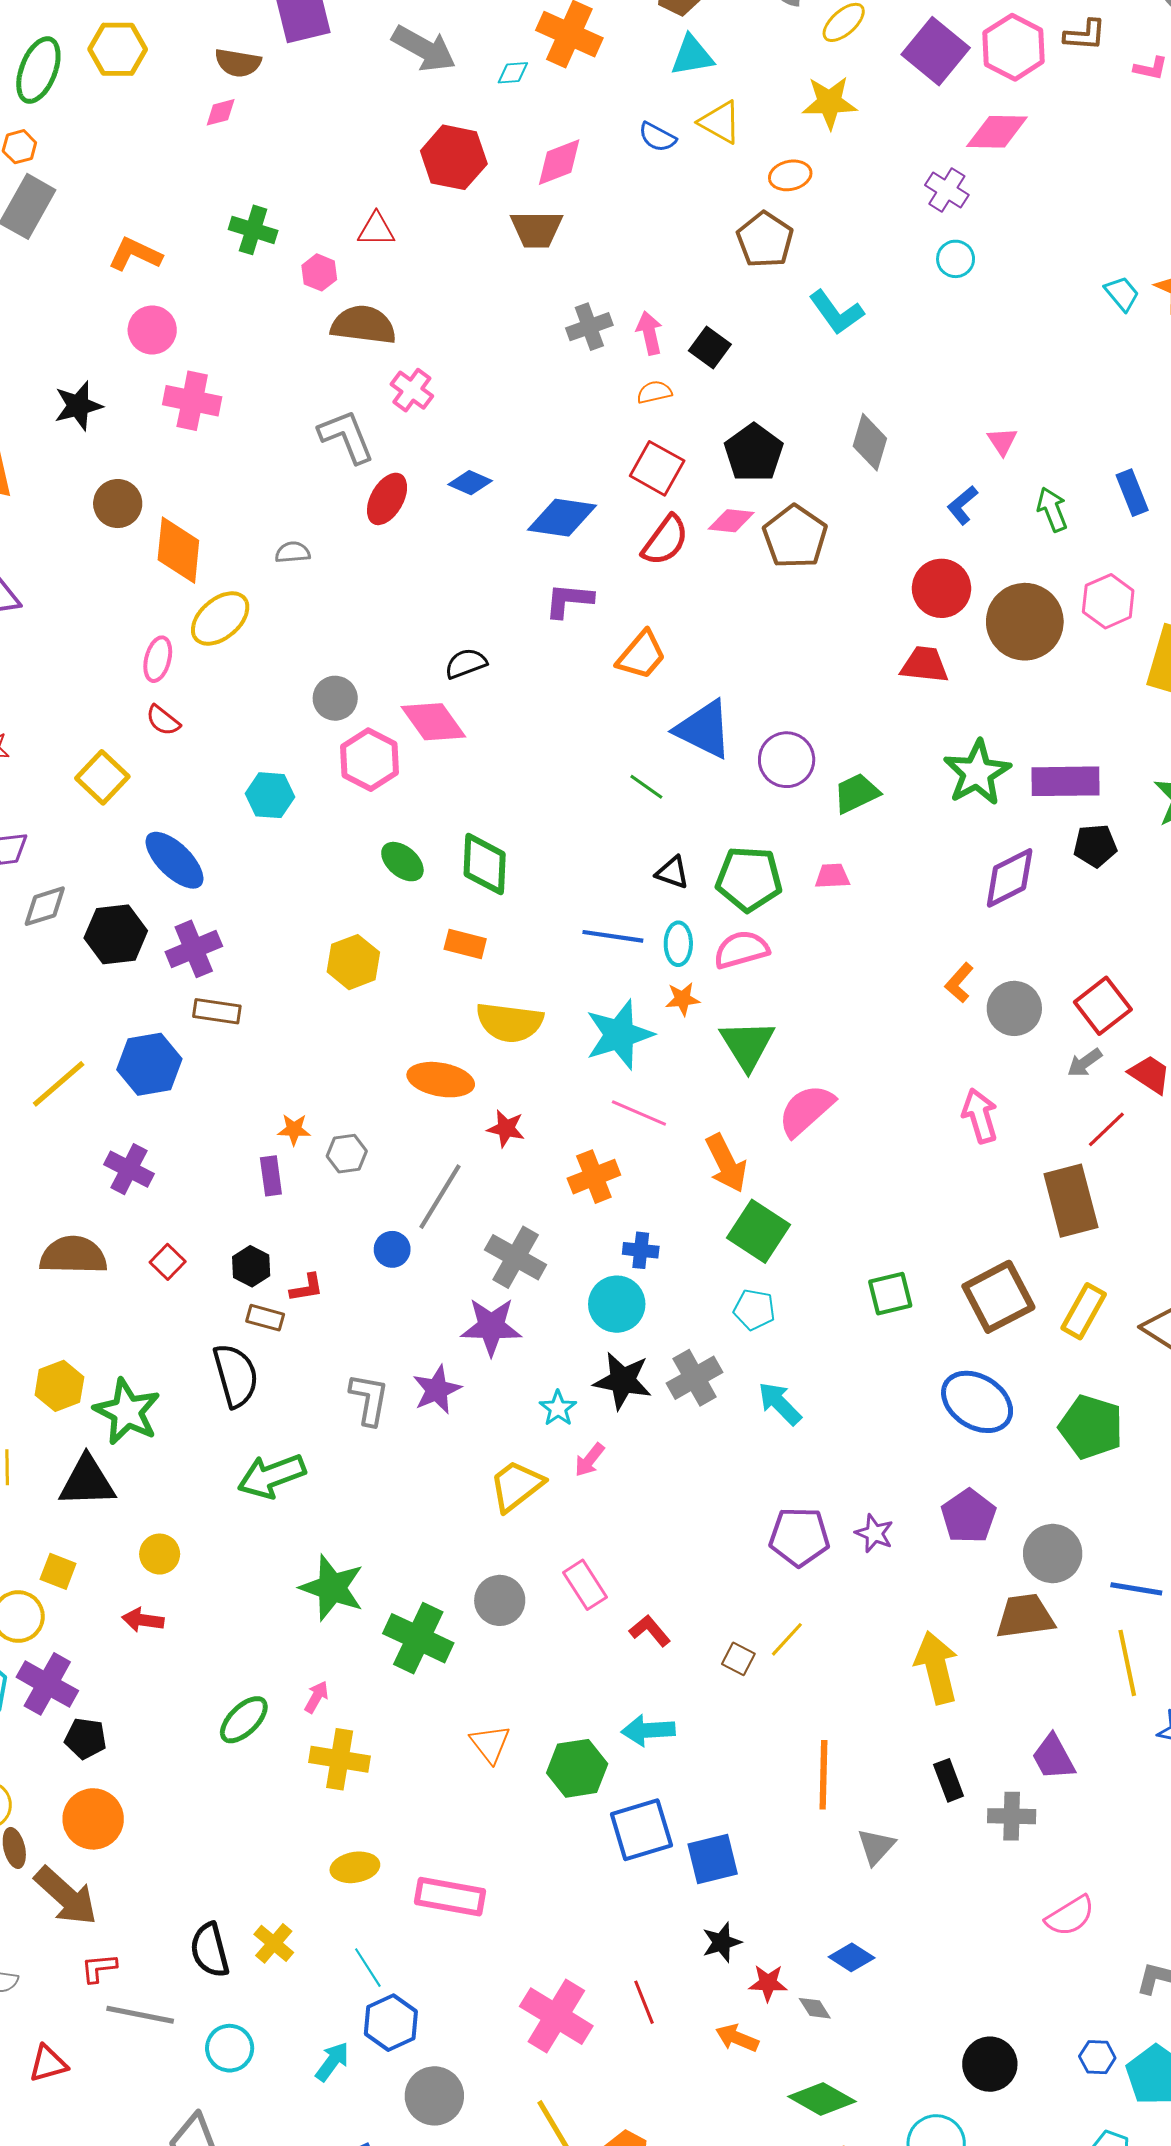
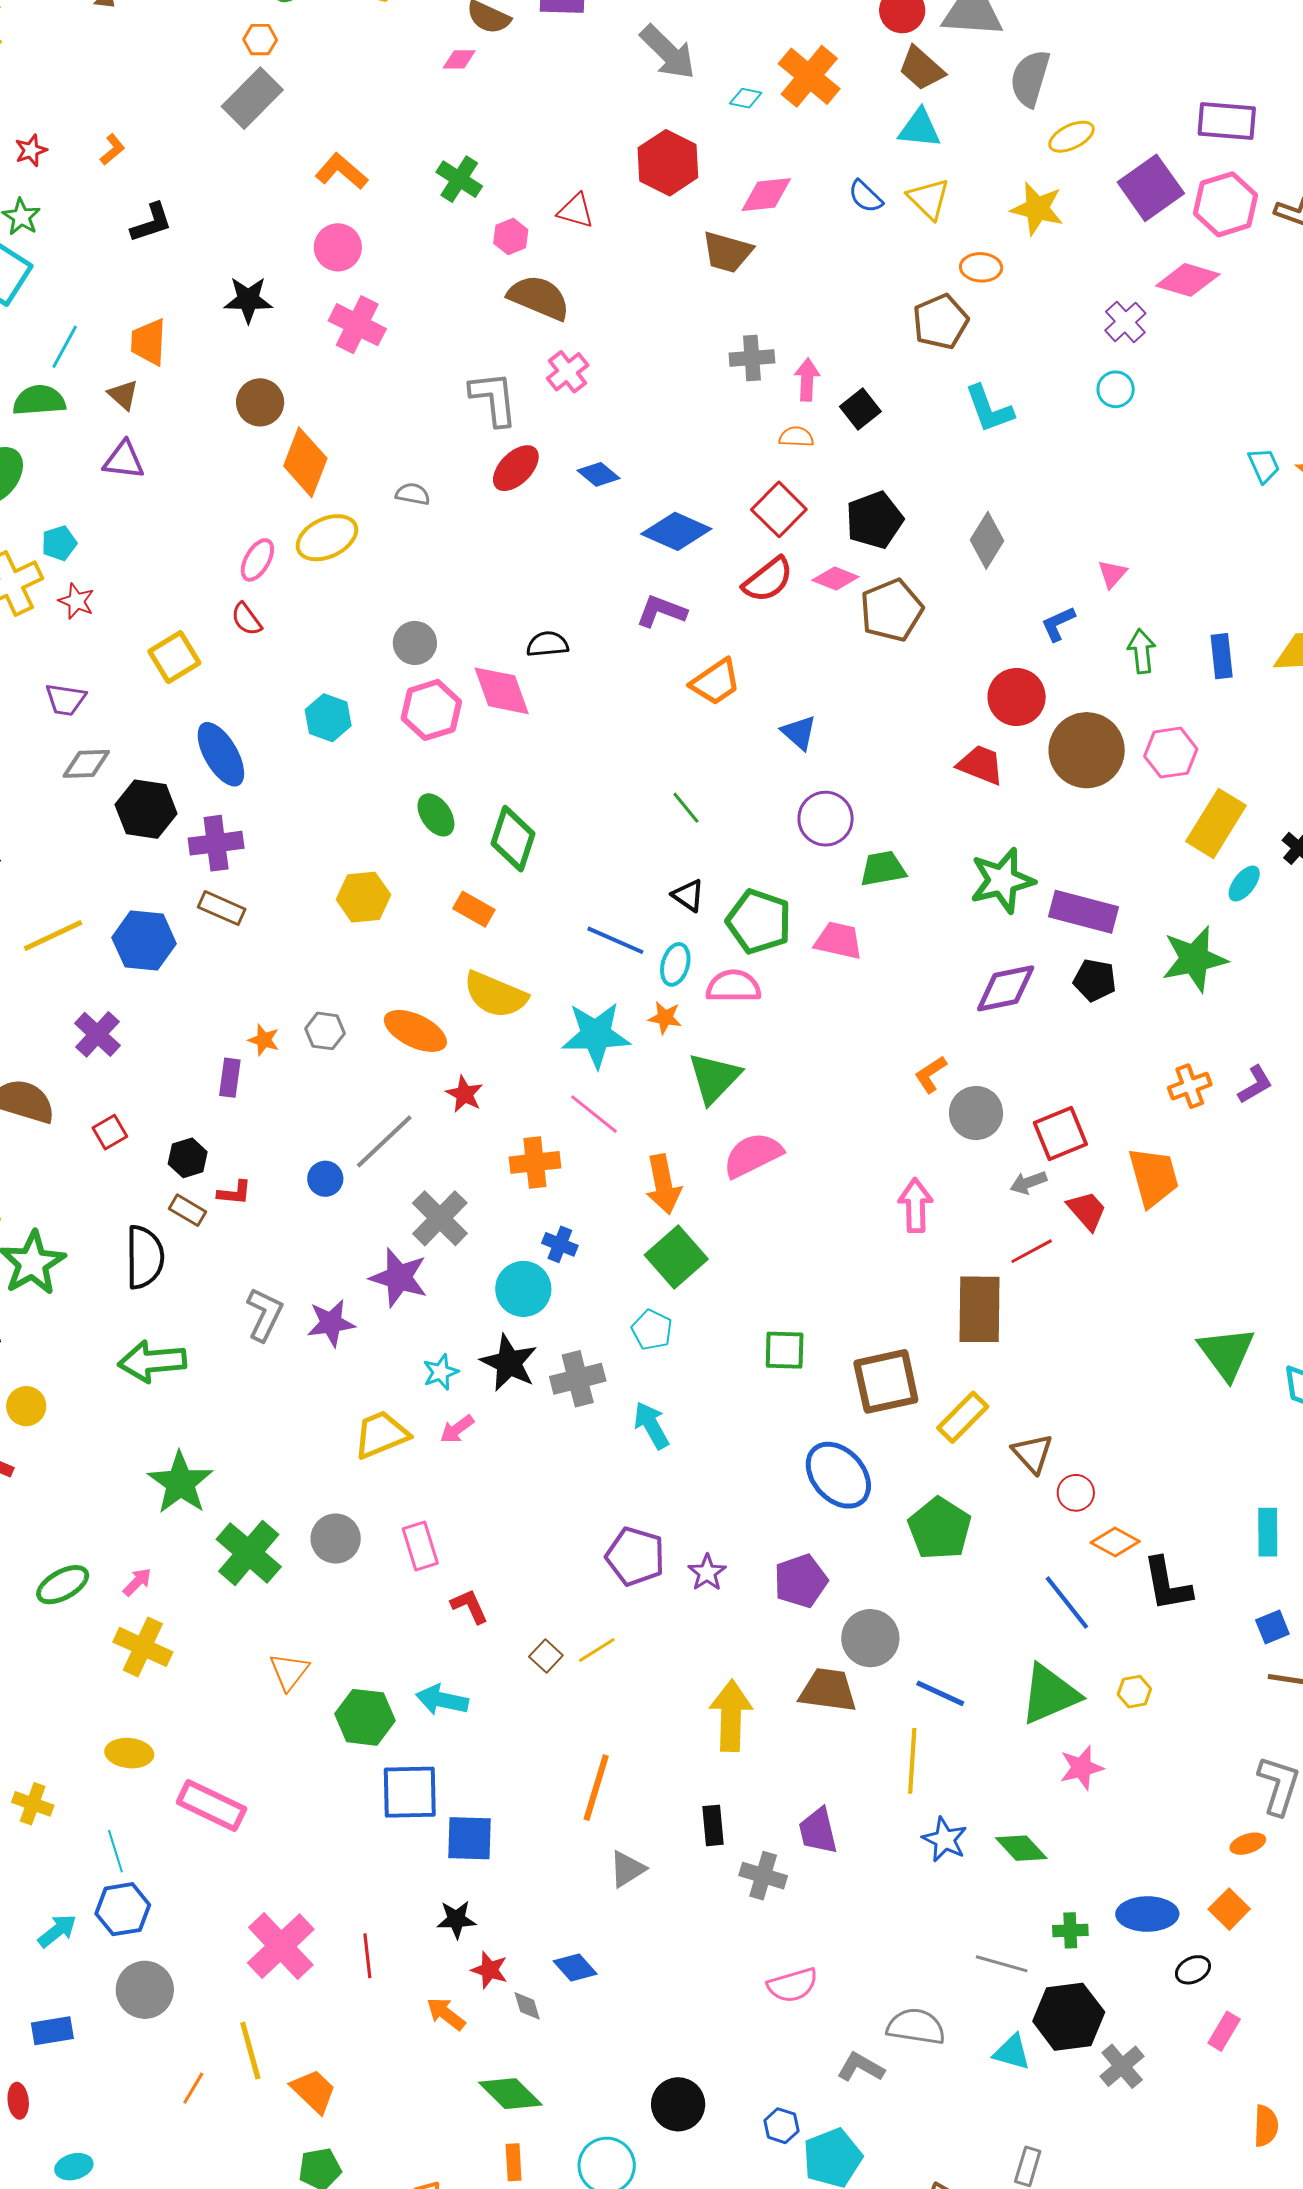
blue triangle: (704, 729) -> (799, 733), moved, size x0.6
pink trapezoid: (832, 876) -> (838, 941), size x1.4
gray hexagon: (347, 1154) -> (325, 1031), moved
yellow cross: (274, 1943) -> (33, 1804), turned -36

